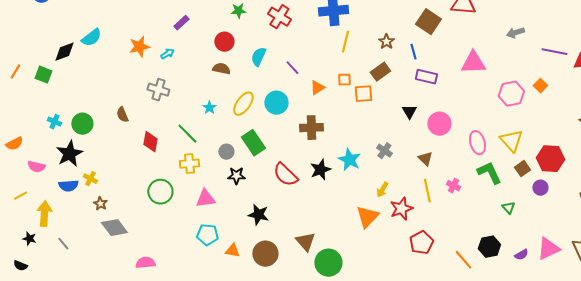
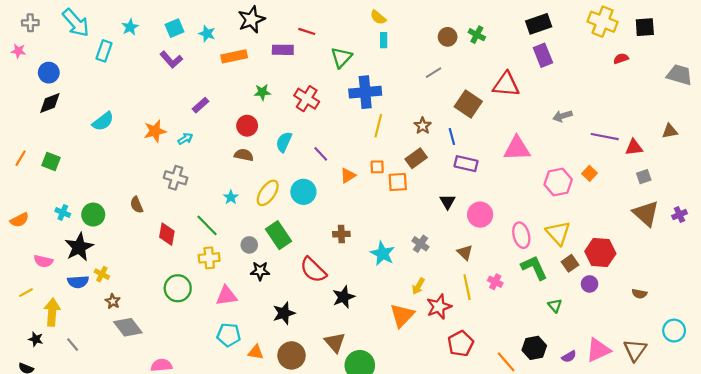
black diamond: (64, 52) -> (50, 103), moved
brown cross: (311, 128) -> (341, 234), moved, size x0.7
orange semicircle: (14, 144) -> (20, 220), moved
black star: (320, 170) -> (344, 297), moved
black star: (258, 215) -> (284, 313), turned -30

